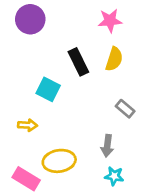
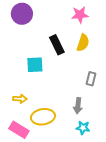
cyan square: (48, 89) -> (35, 65), turned -30
gray rectangle: (125, 109) -> (91, 79), turned 64
yellow arrow: (28, 125) -> (20, 99), moved

